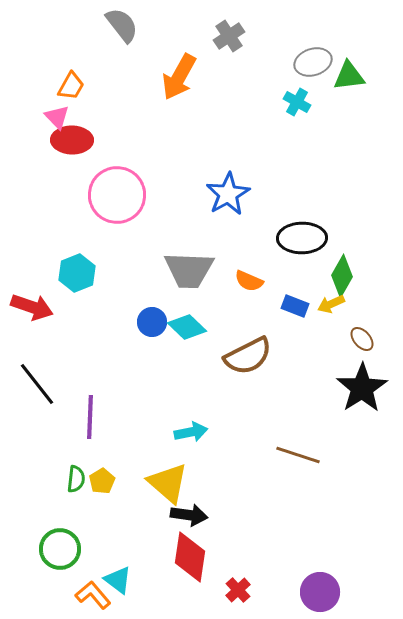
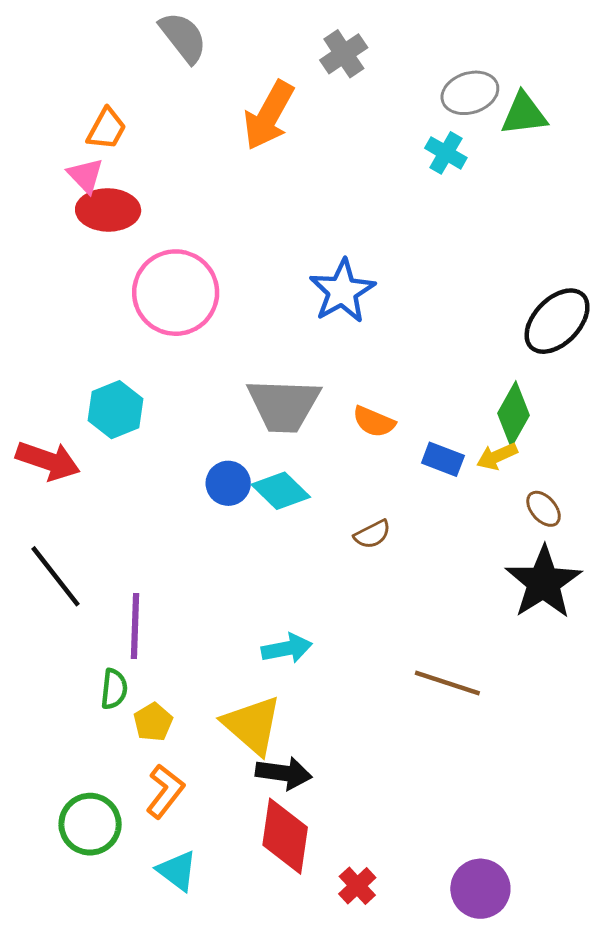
black ellipse: (302, 238) -> (557, 321), moved, turned -45
brown semicircle: (248, 356) -> (372, 534), size x0.5
green semicircle: (76, 479) -> (114, 689), moved
orange L-shape: (93, 595) -> (165, 791), moved, turned 78

